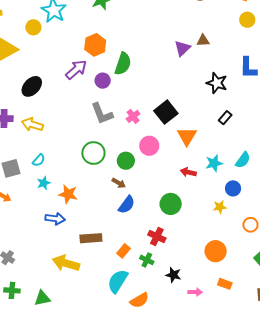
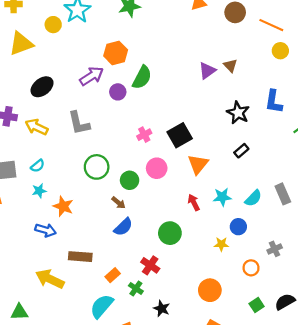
brown triangle: (203, 41) -> (230, 66), turned 40
gray L-shape: (102, 114) -> (79, 123), moved
red arrow: (188, 172) -> (194, 202), turned 42

